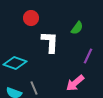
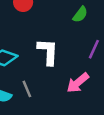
white L-shape: (50, 42) -> (48, 52), moved

